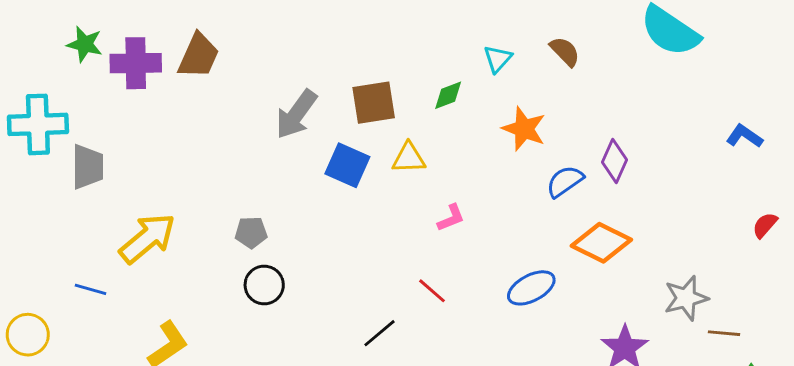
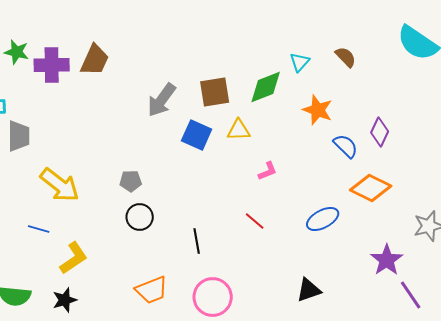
green diamond: (448, 95) -> (266, 87), size x1.6
blue semicircle: (565, 181) -> (346, 146), turned 80
yellow arrow: (147, 238) -> (60, 185), turned 78
blue line: (90, 289) -> (39, 229), moved
black line: (379, 333) -> (197, 241), moved, turned -60

